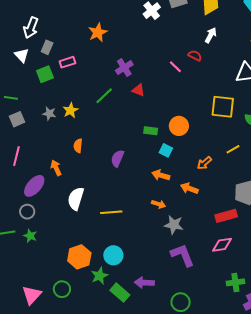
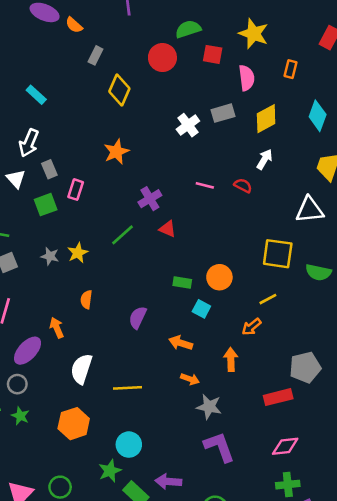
gray rectangle: (47, 47) -> (49, 169), turned -48
pink rectangle: (67, 62) -> (76, 190), turned -56
pink line: (175, 67) -> (205, 185), moved, turned -32
yellow line: (233, 149) -> (268, 299), moved
orange arrow: (161, 175) -> (181, 343), moved
orange arrow: (189, 188) -> (231, 360), turned 66
pink diamond: (222, 245) -> (285, 446), moved
orange hexagon: (79, 257) -> (74, 424), moved

